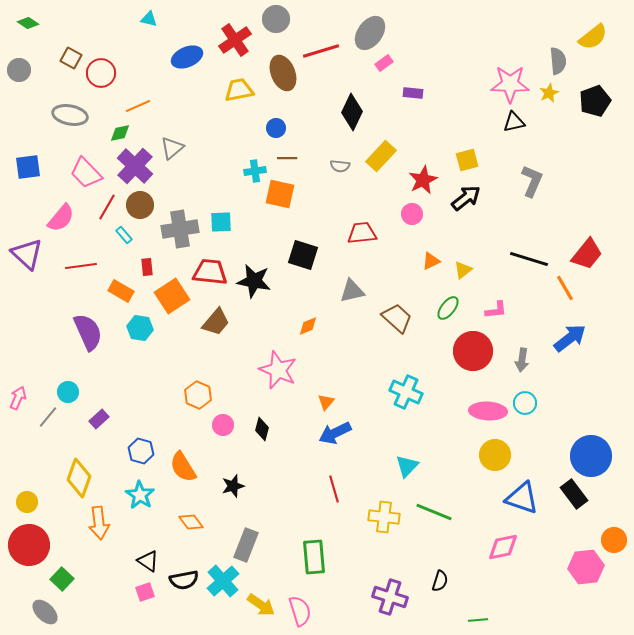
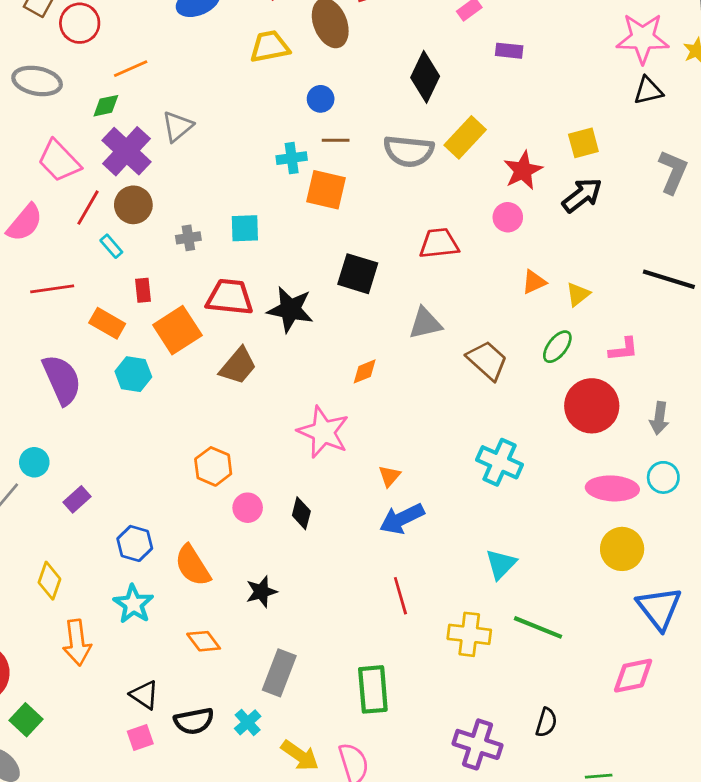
gray semicircle: (340, 166) -> (409, 151), size x1.8
gray cross: (180, 229) -> (188, 238), size x0.5
yellow diamond: (79, 478) -> (49, 581), size x0.7
blue triangle: (522, 498) -> (659, 608), turned 33
cyan cross: (223, 581) -> (248, 722), size x0.6

